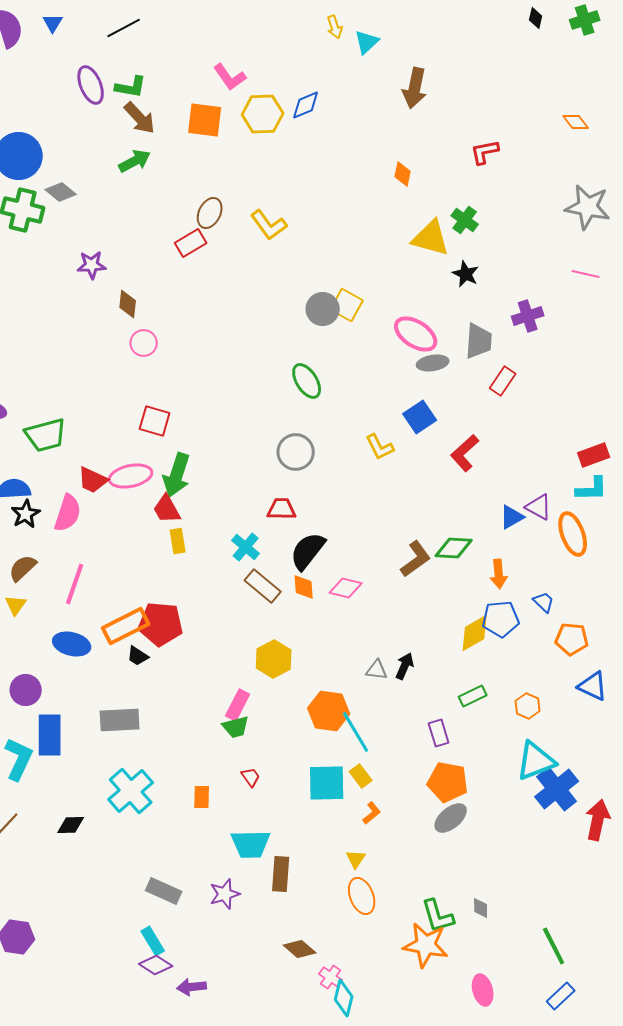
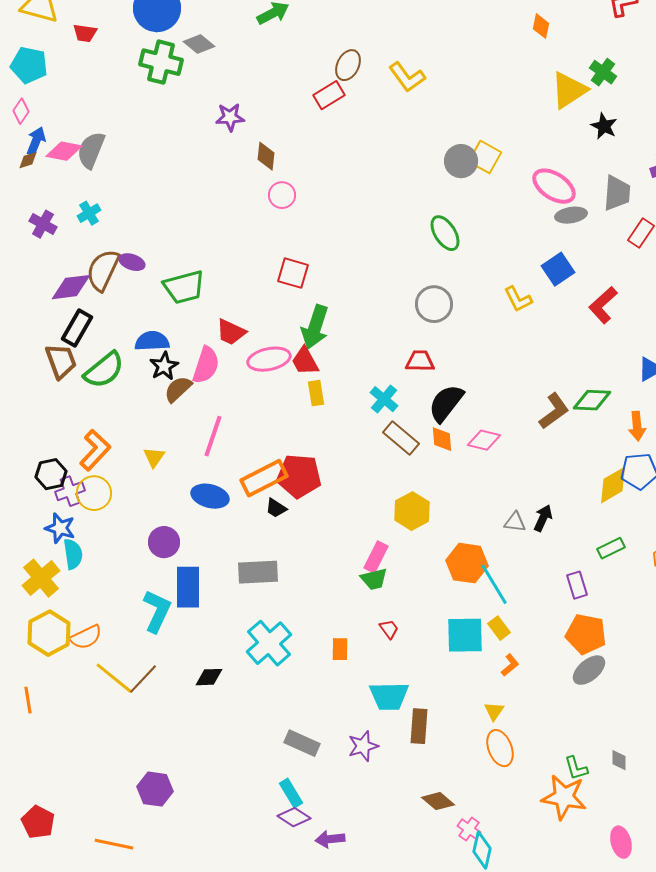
yellow triangle: (431, 238) -> (569, 90), turned -48
pink ellipse: (131, 476) -> (269, 359), moved
brown semicircle: (23, 568) -> (178, 389), moved
green L-shape: (438, 916) -> (576, 768), size x0.7

